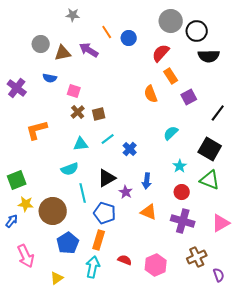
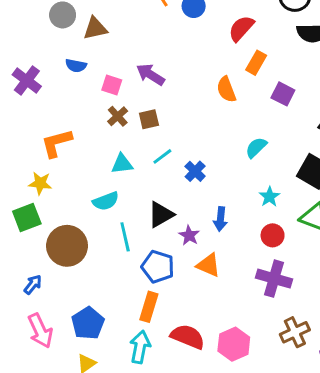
purple arrow: (89, 50) -> (150, 75), moved
orange rectangle: (171, 76) -> (256, 63), turned 63
purple square: (189, 97) -> (283, 94), turned -35
yellow star: (26, 204) -> (40, 183), moved
brown circle: (53, 211) -> (67, 246), moved
orange triangle: (149, 212) -> (208, 265), moved
blue arrow: (12, 221) -> (33, 285), moved
blue pentagon: (68, 243) -> (88, 323), moved
red semicircle: (125, 260) -> (188, 337), size x1.6

